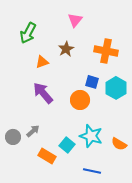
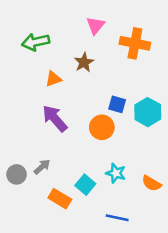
green arrow: (28, 33) -> (36, 42), turned 50
orange cross: (106, 51) -> (135, 43), moved
cyan star: (91, 136) -> (116, 173), size x0.7

